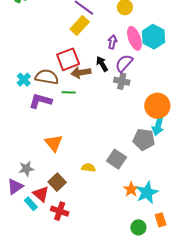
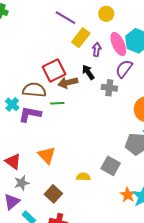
yellow rectangle: (80, 25) -> (81, 38), moved
purple semicircle: (124, 63) -> (124, 69), moved
cyan cross: (24, 80) -> (12, 104), moved
red triangle: (41, 194) -> (13, 161), moved

